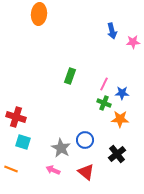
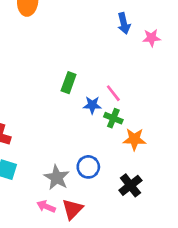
pink line: (104, 84) -> (113, 93), turned -64
blue star: (122, 93) -> (92, 105), moved
red triangle: (86, 172) -> (72, 209), moved, turned 36

